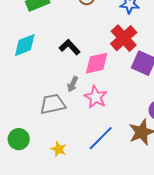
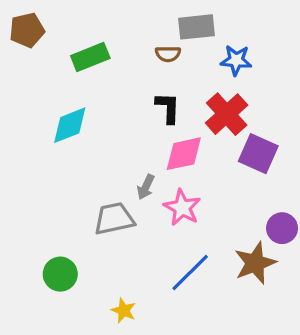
black L-shape: (70, 47) -> (168, 108), moved, turned 45
yellow star: (59, 149) -> (124, 311), moved

